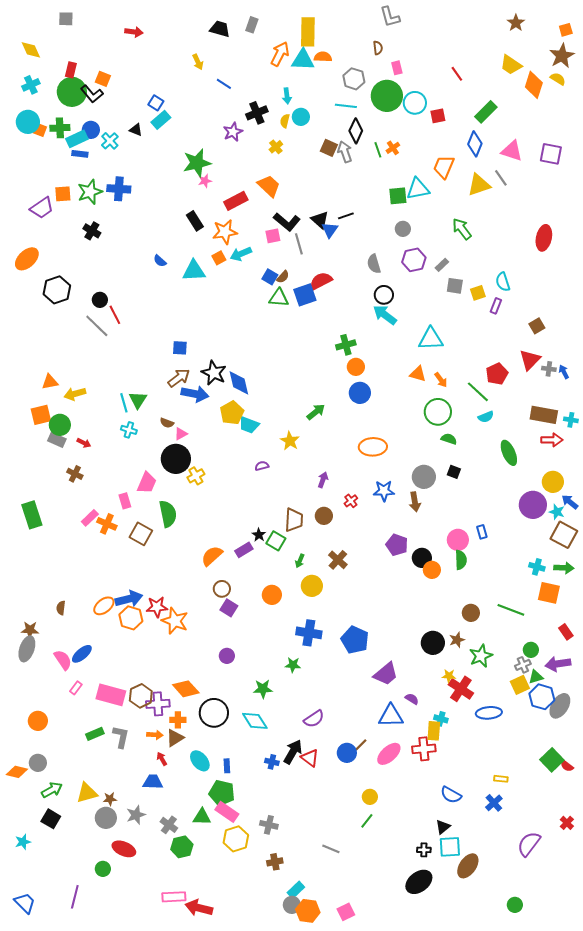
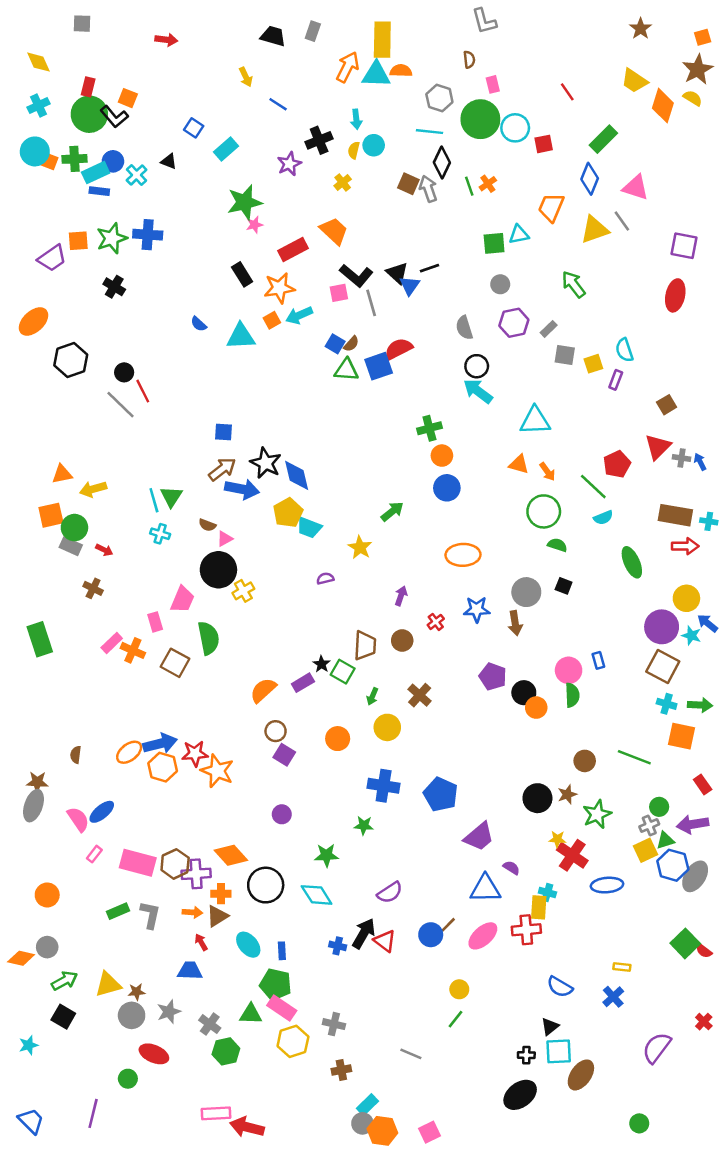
cyan rectangle: (161, 120) -> (226, 149), moved
purple square: (551, 154) -> (684, 246), moved
cyan triangle: (418, 189) -> (519, 235), size x0.7
brown square: (564, 535) -> (663, 667), moved

